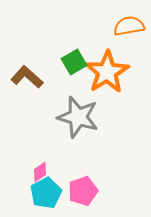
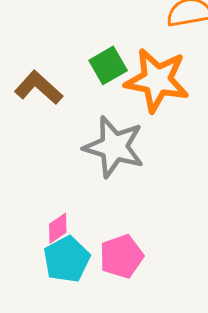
orange star: (107, 72) -> (157, 80), turned -30

